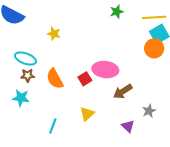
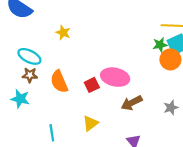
green star: (117, 12) -> (160, 45), moved
gray star: (149, 111) -> (171, 108), moved
cyan line: (53, 126) -> (52, 133), turned -35

